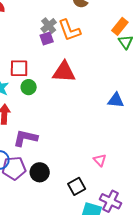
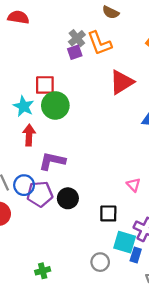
red triangle: (64, 72) -> (122, 82), moved, turned -35
green circle: (29, 87) -> (55, 105), size x1.6
black square: (77, 186) -> (108, 213), turned 30

